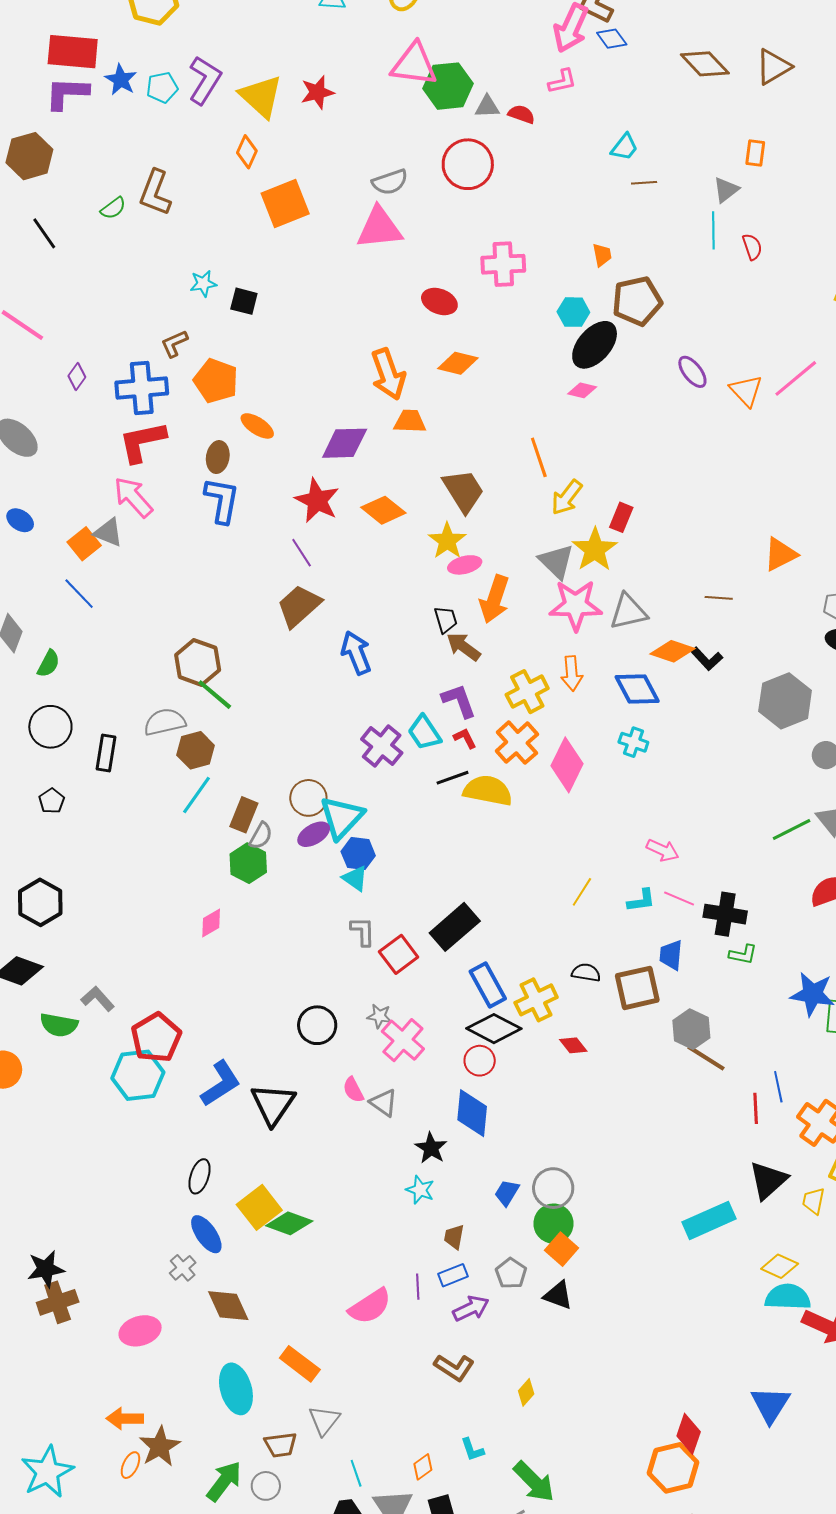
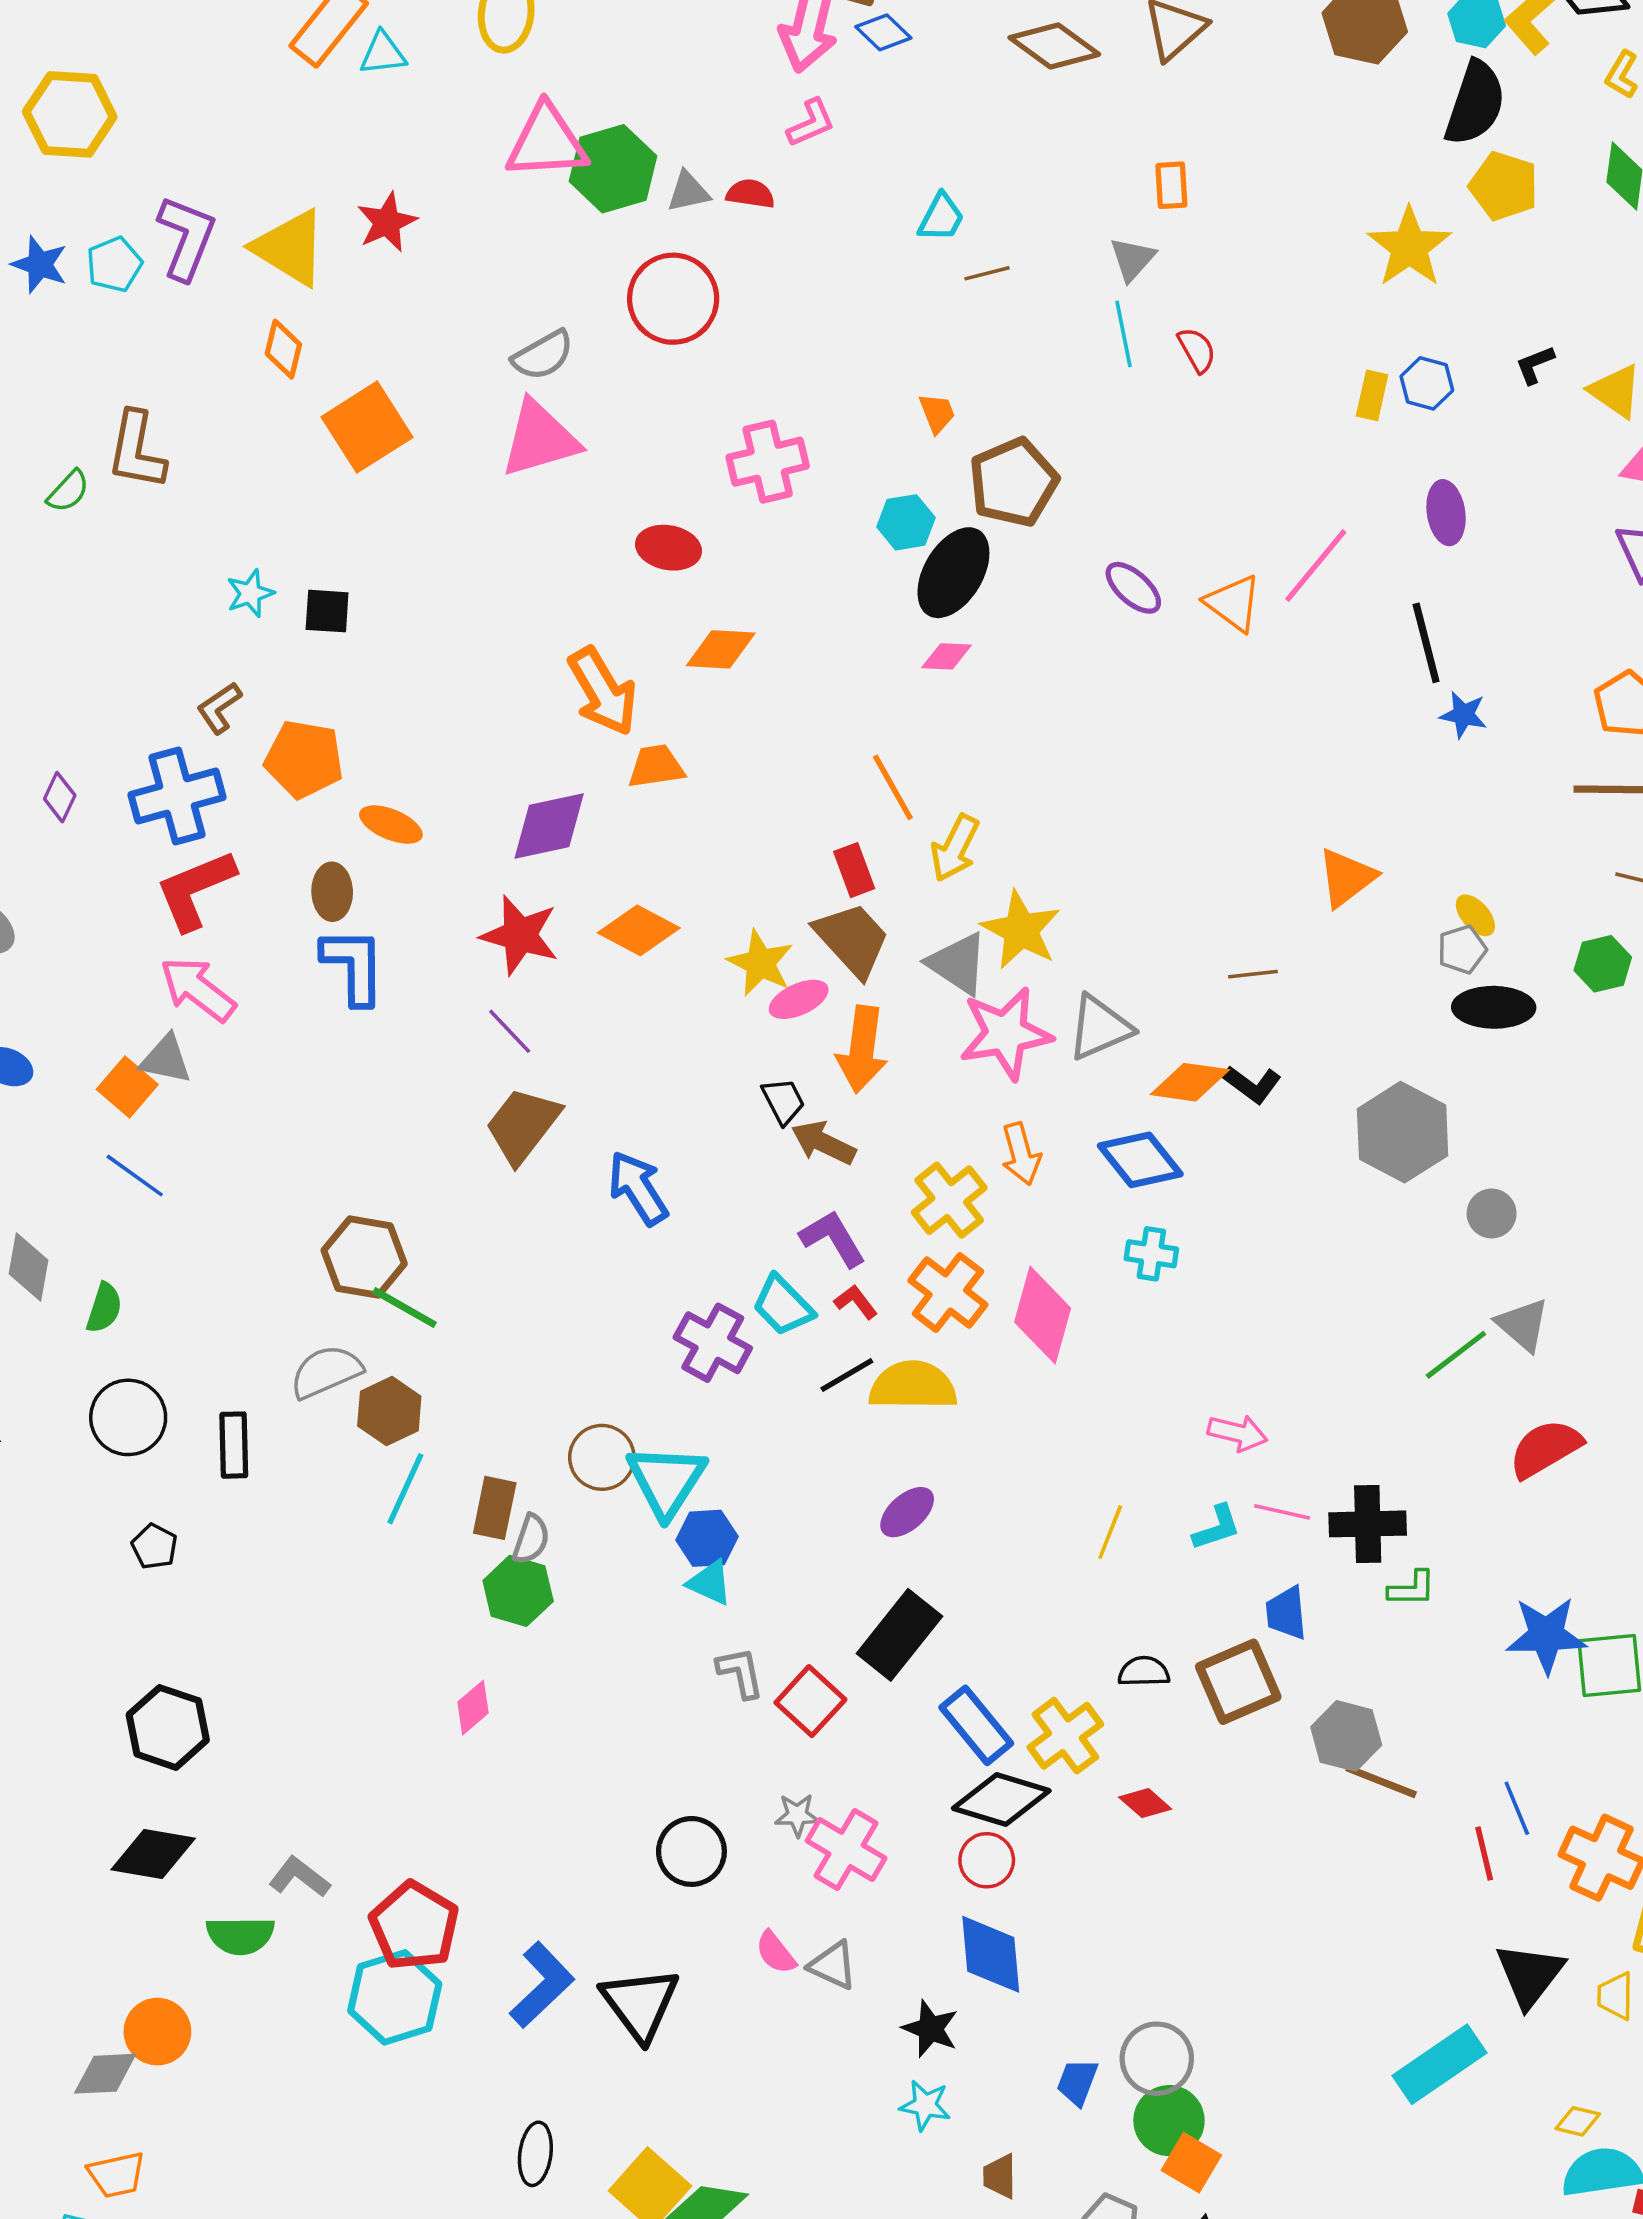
brown trapezoid: (464, 491) -> (852, 939), moved
red rectangle: (621, 517) -> (854, 870), moved, turned -32
purple ellipse: (314, 834) -> (907, 1512), moved
yellow diamond: (780, 1266) -> (1578, 2121), size x0.7

